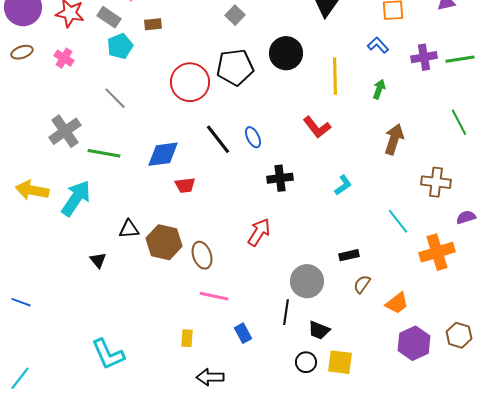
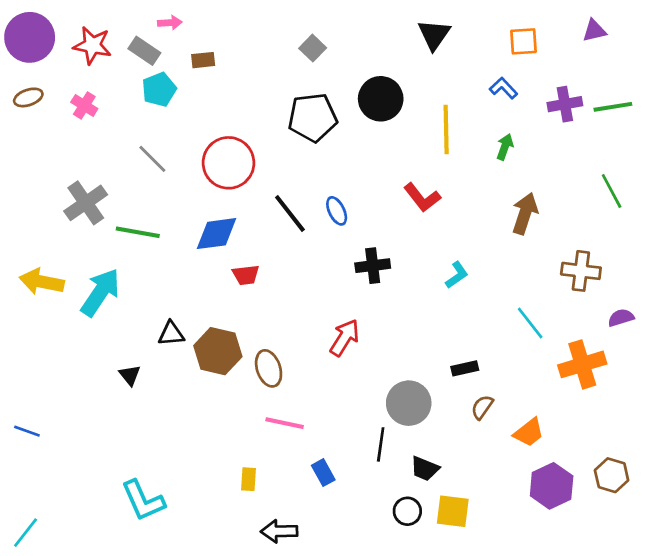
red circle: (190, 82) -> (229, 163), moved

